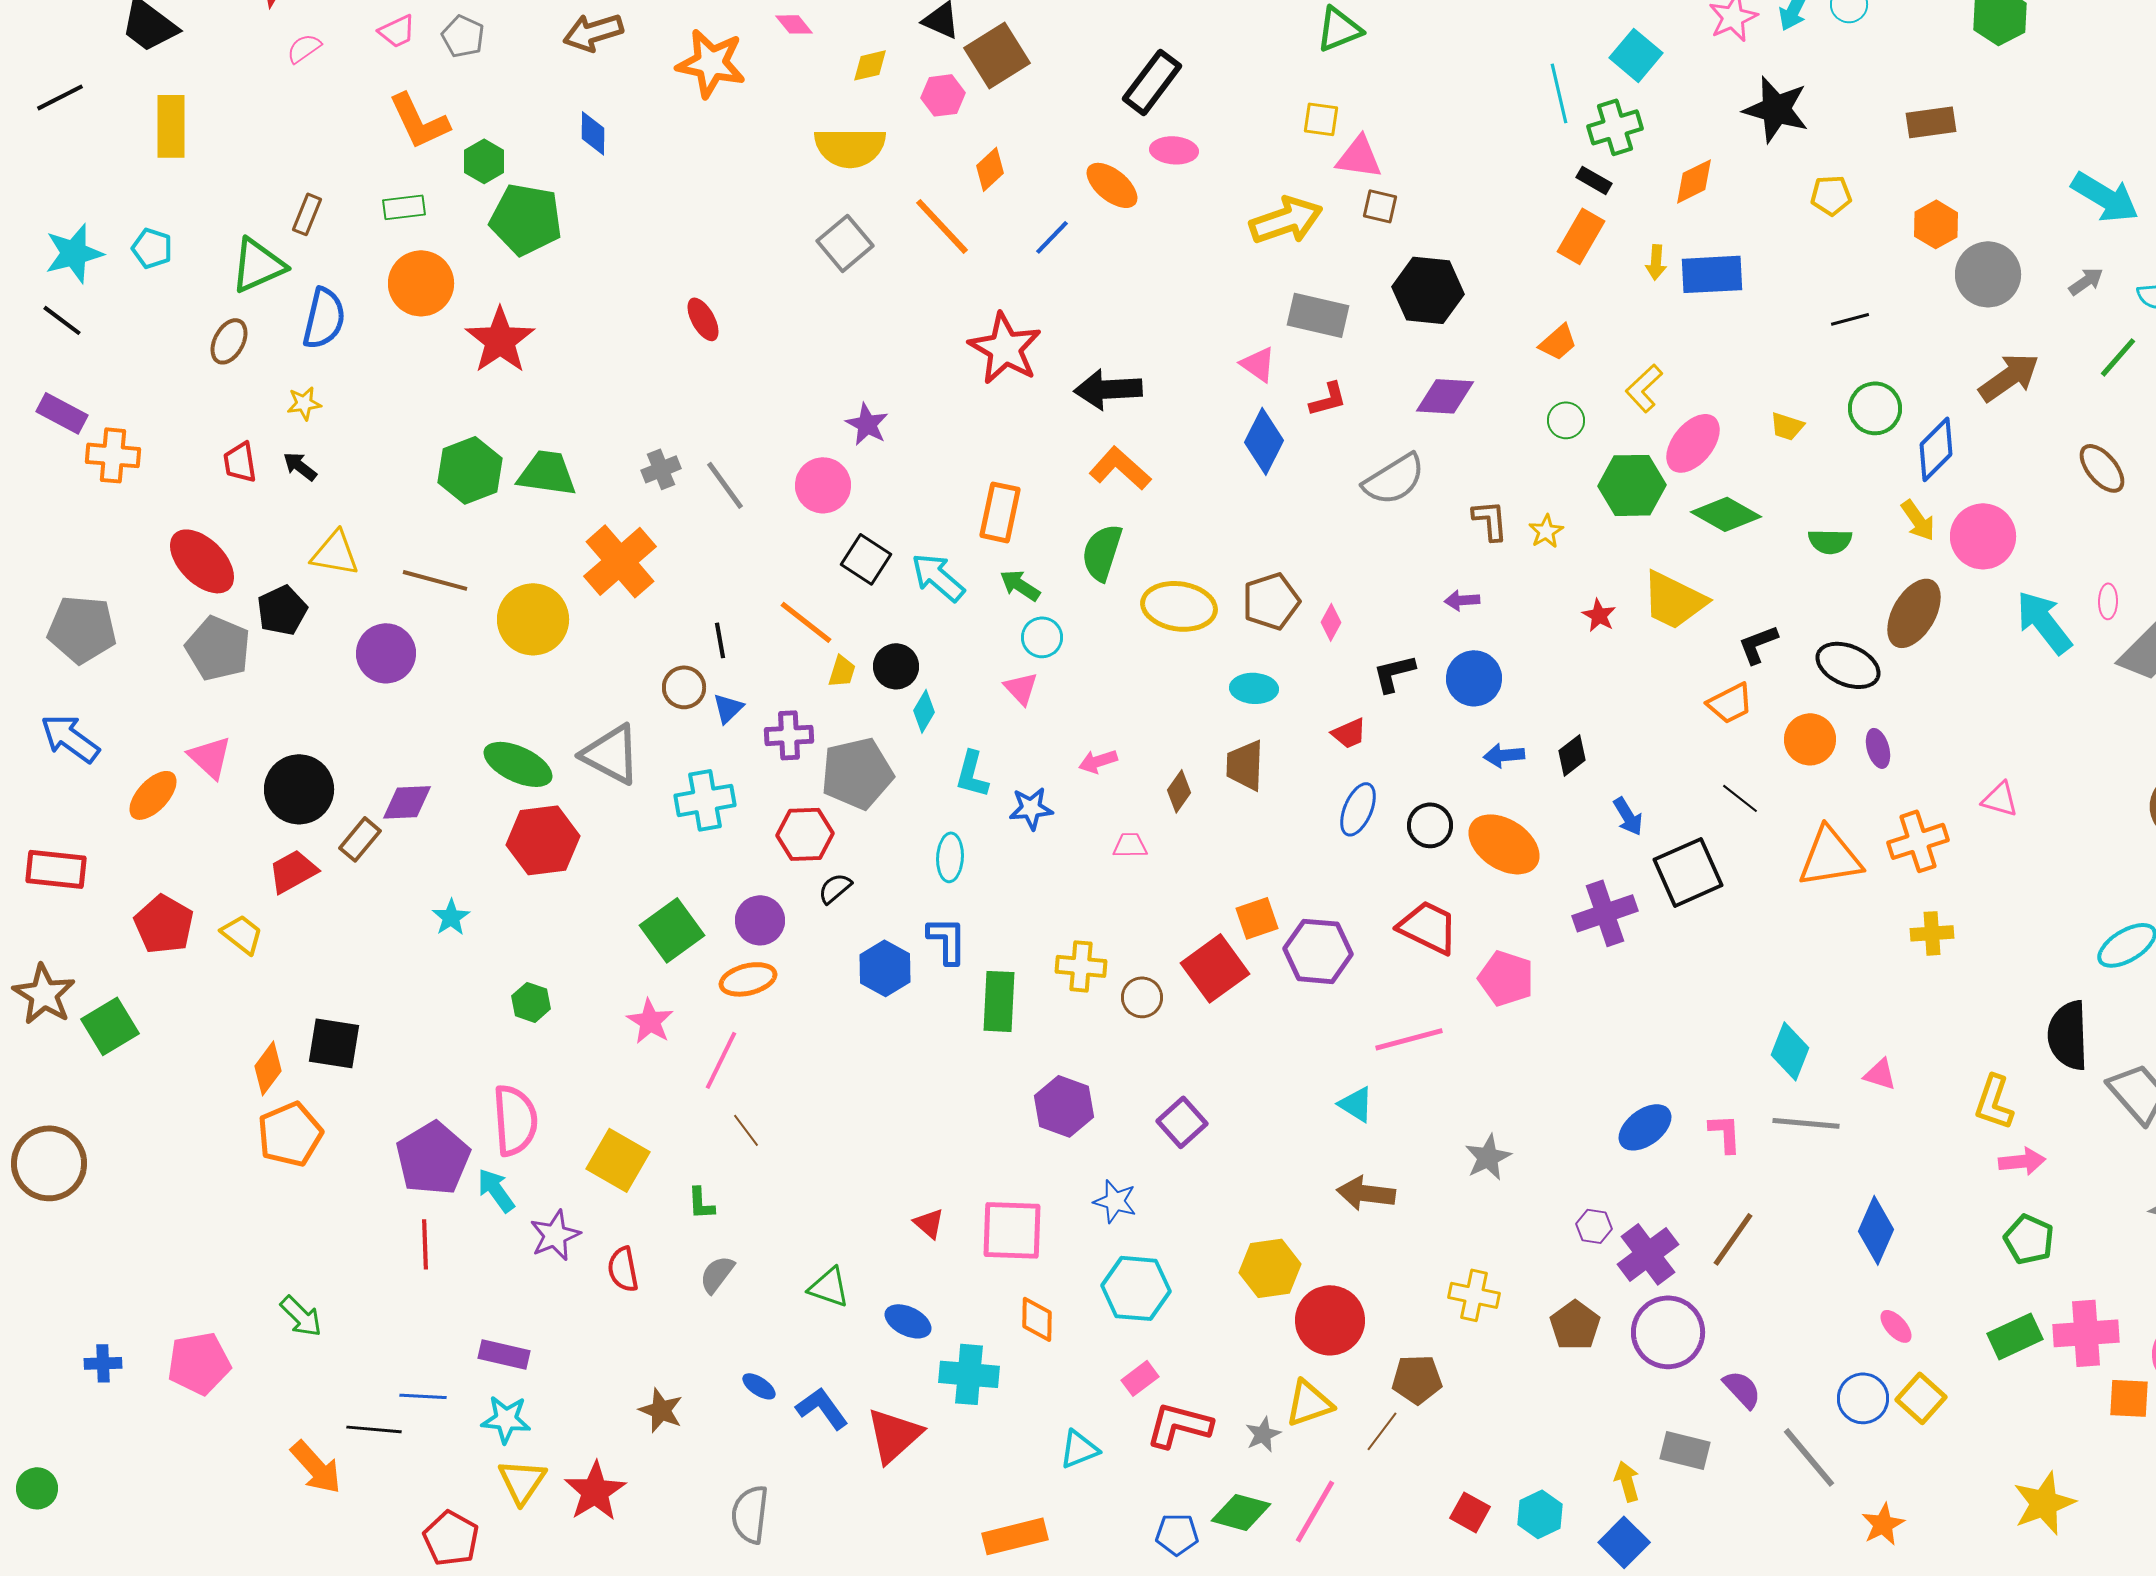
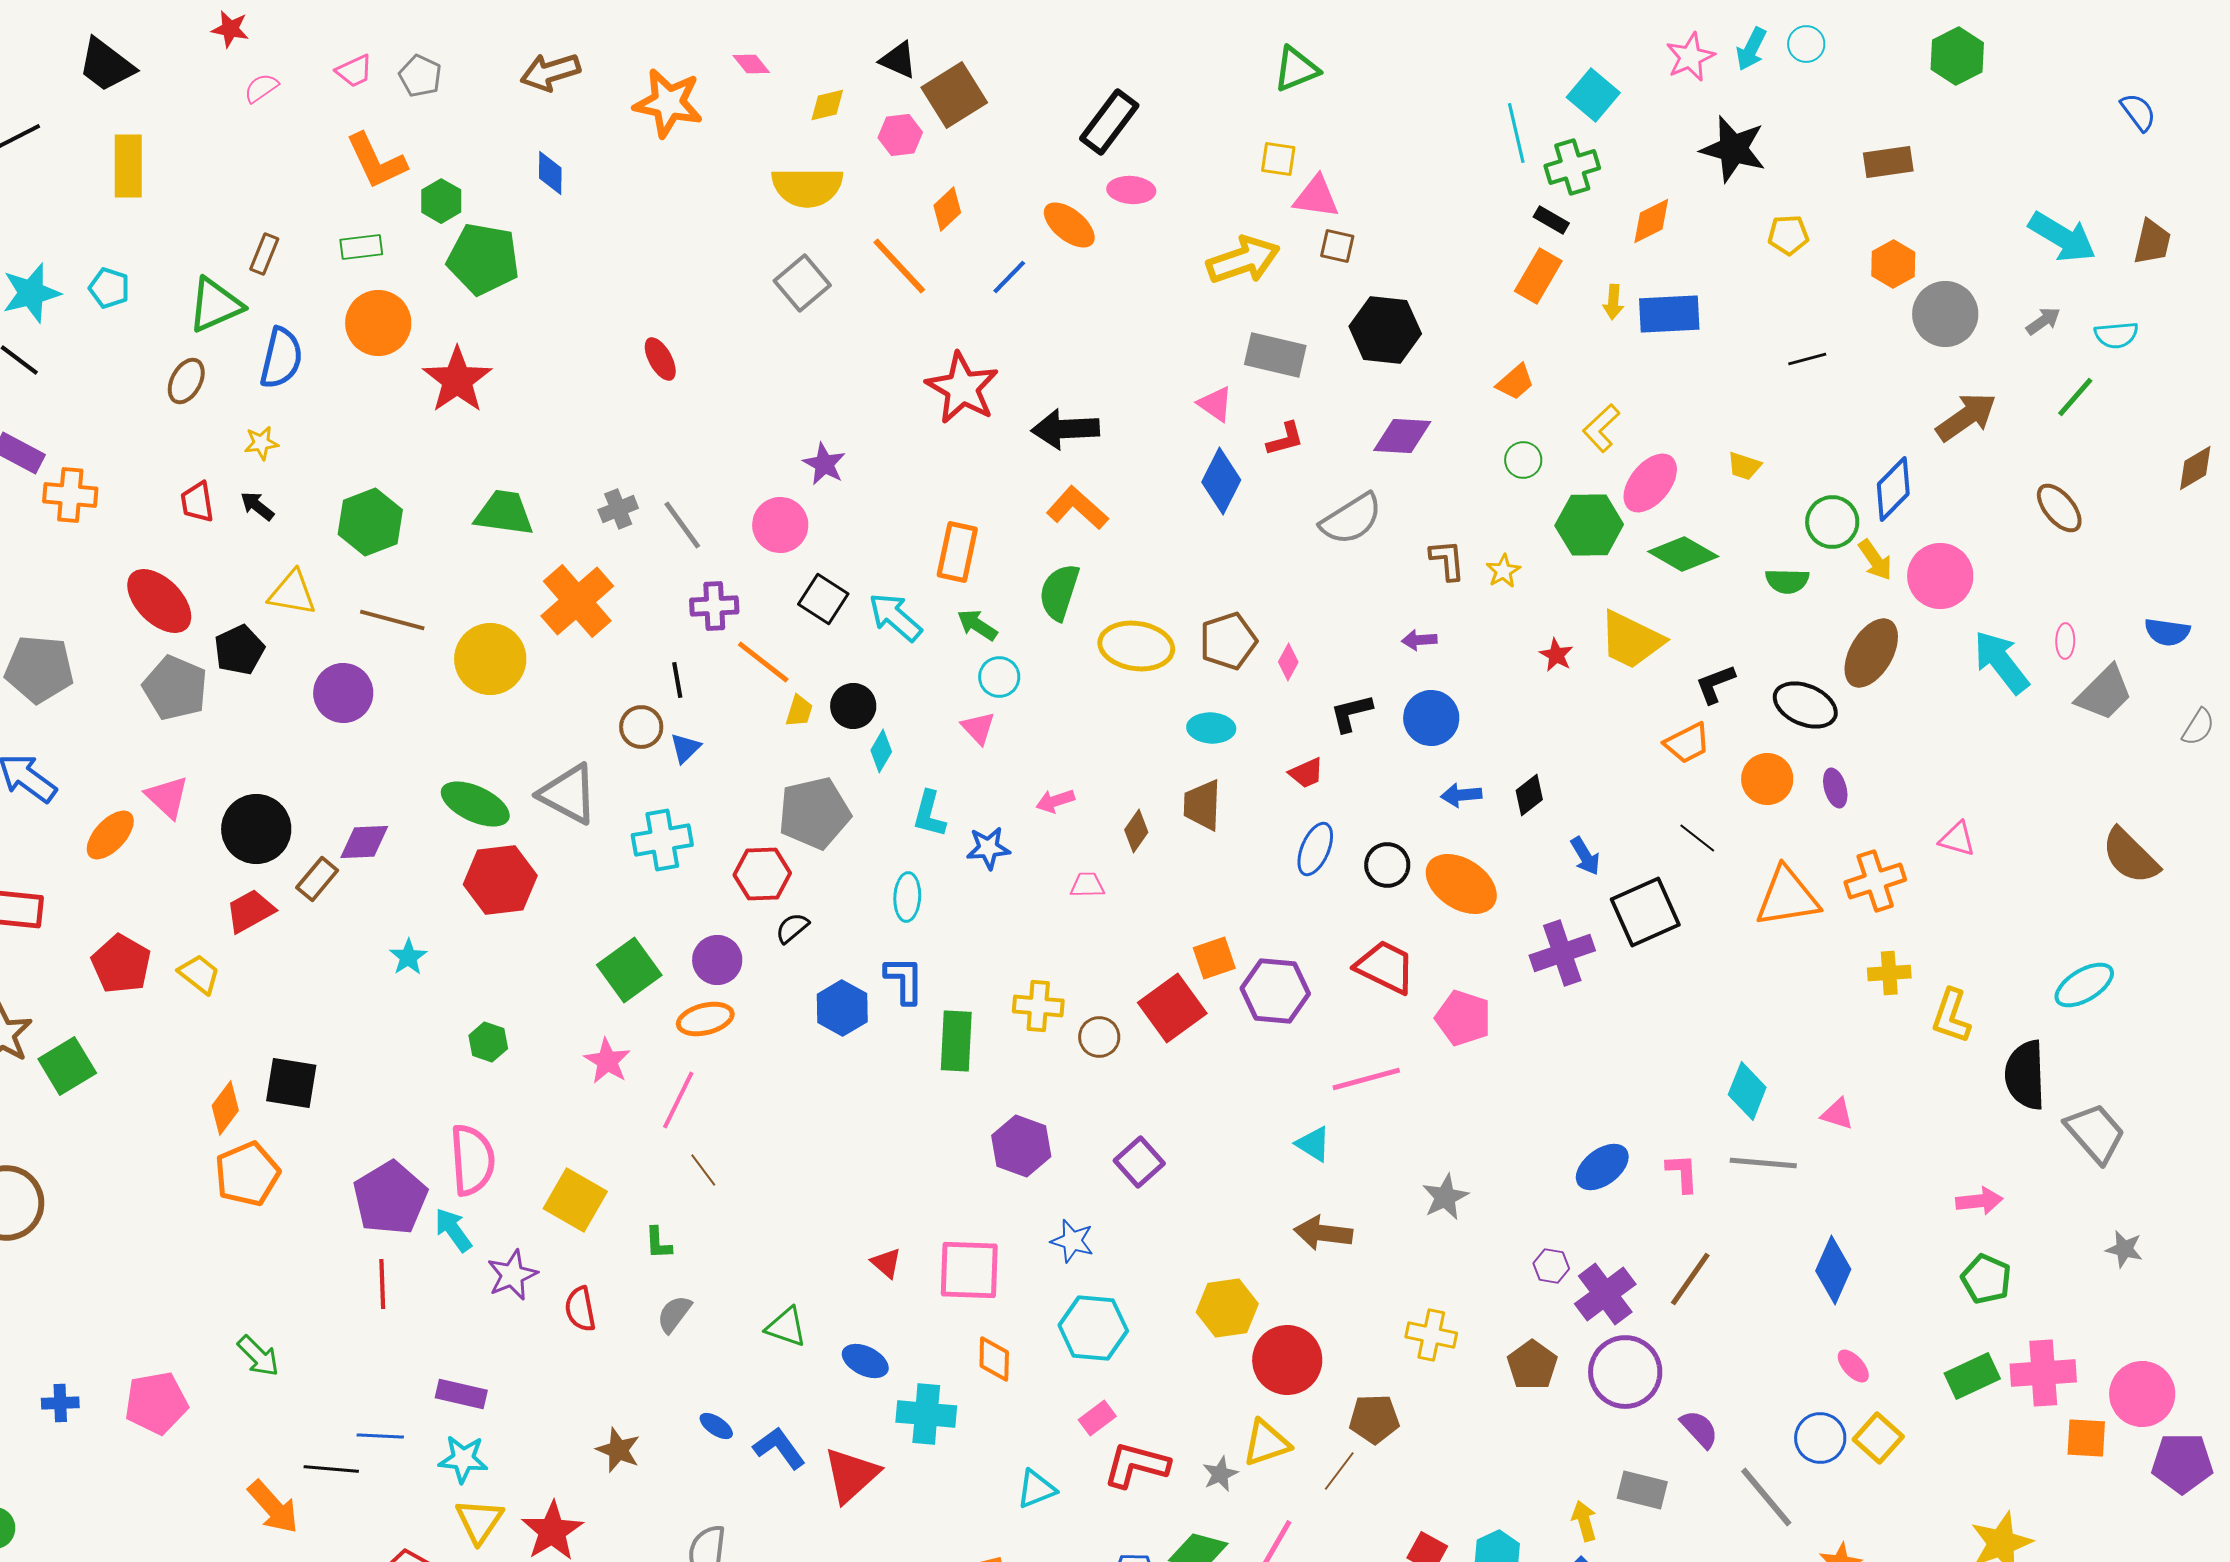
green circle: (1875, 408) -> (1832, 522), moved
green hexagon: (470, 470) -> (370, 522), moved
purple cross: (789, 735) -> (714, 606), moved
yellow L-shape: (1994, 1102) -> (1951, 1016), moved

